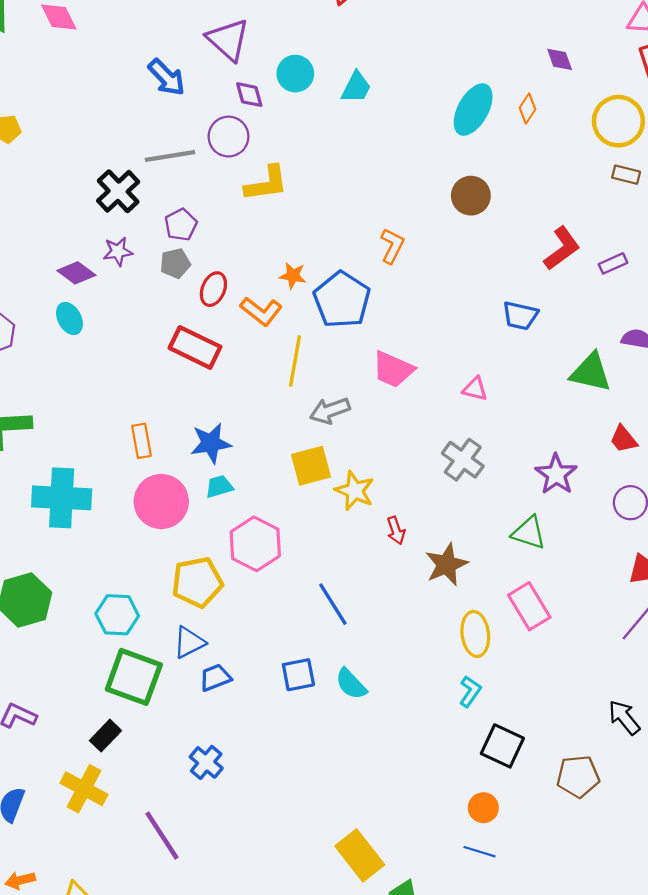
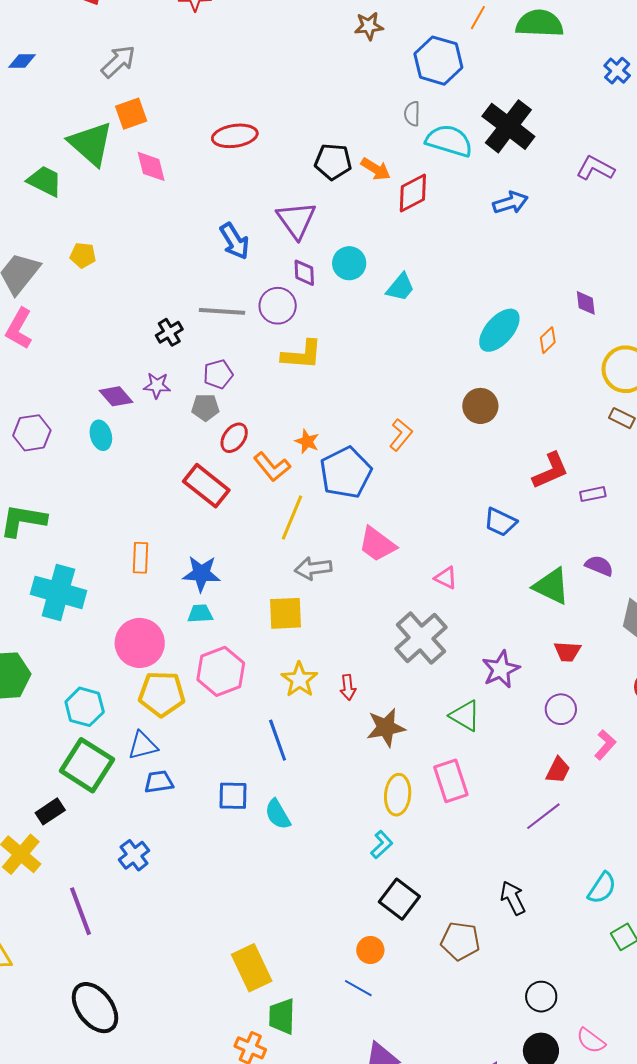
black cross: (118, 191) -> (169, 332), size x0.7
red trapezoid: (624, 439) -> (567, 652), turned -60
gray cross: (463, 460) -> (421, 638), size x1.4
yellow star: (355, 491) -> (299, 680), moved
pink circle: (161, 502) -> (140, 643), moved

